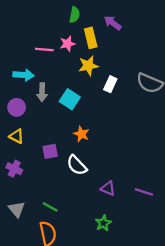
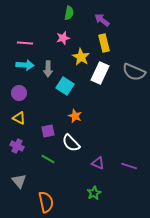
yellow rectangle: (91, 38) -> (104, 43), moved
pink line: (44, 49) -> (25, 43), moved
yellow star: (88, 66) -> (81, 57), turned -30
white rectangle: (110, 84) -> (100, 73), size x1.5
gray arrow: (42, 92) -> (48, 69), moved
green line: (50, 207) -> (48, 159), moved

